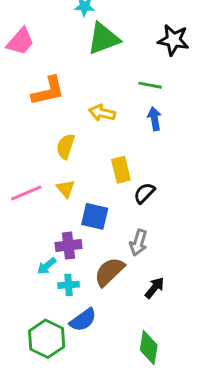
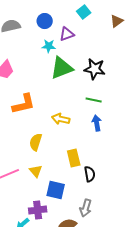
black star: (173, 40) -> (95, 69), moved
black semicircle: (144, 193) -> (90, 174), turned 126

